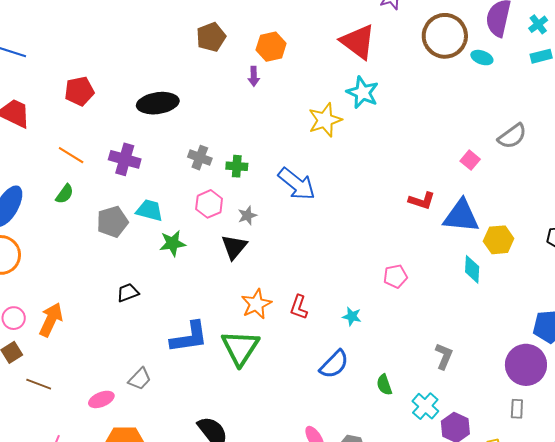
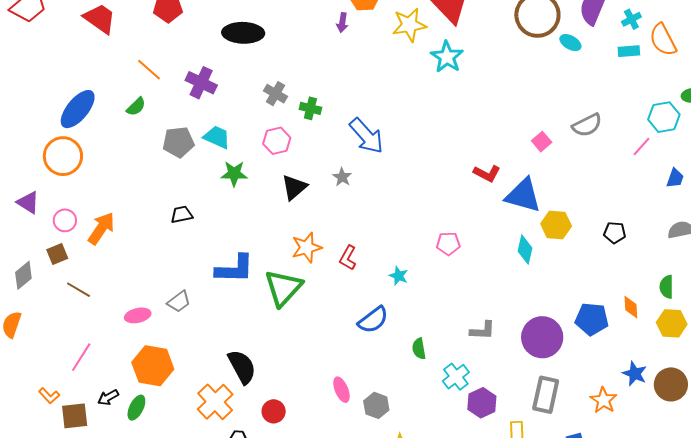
yellow star: (325, 120) -> (409, 25), moved
gray star: (247, 215) -> (342, 177), moved, turned -30
gray L-shape: (444, 356) -> (483, 331), turned 60
purple circle: (526, 365) -> (542, 337), moved
gray rectangle: (517, 409) -> (546, 395), size x1.8

